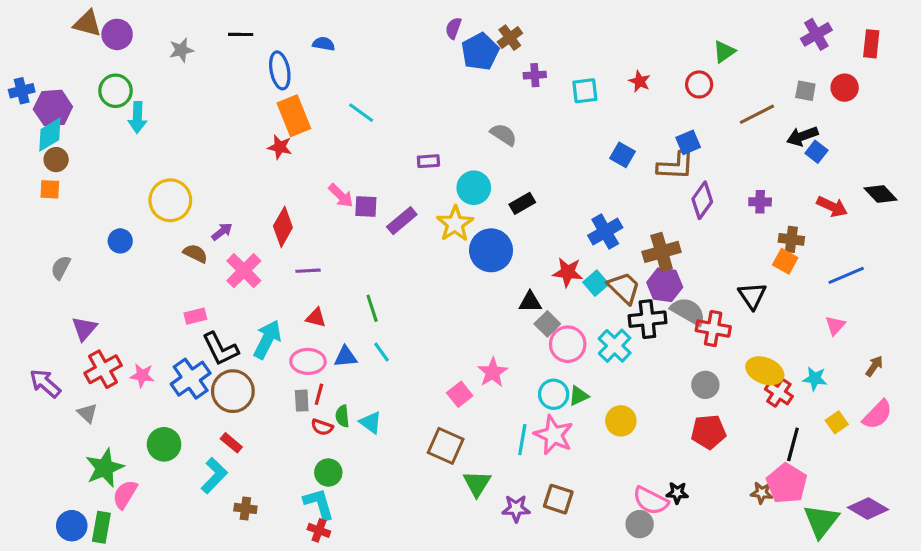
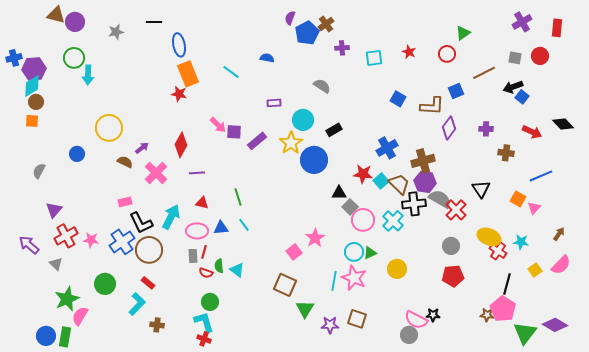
blue semicircle: (324, 44) -> (267, 58), moved
blue square: (688, 142) -> (456, 91), moved
orange square: (785, 261) -> (518, 199), moved
red cross: (713, 329) -> (456, 210), turned 35

